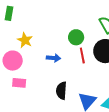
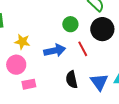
red line: (82, 55) -> (83, 49), moved
blue arrow: (54, 58) -> (55, 51), size x1.5

